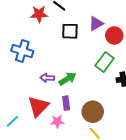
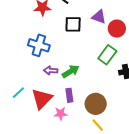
purple triangle: (96, 24) -> (99, 17), turned 49
blue cross: (22, 51) -> (39, 45), moved
cyan line: (12, 121) -> (18, 93), moved

